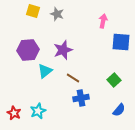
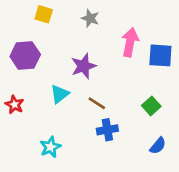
gray star: (57, 14) -> (90, 18), moved
pink arrow: (103, 21) -> (130, 42), moved, size x1.5
purple hexagon: (28, 50) -> (25, 55), moved
red star: (14, 113) -> (15, 105), moved

